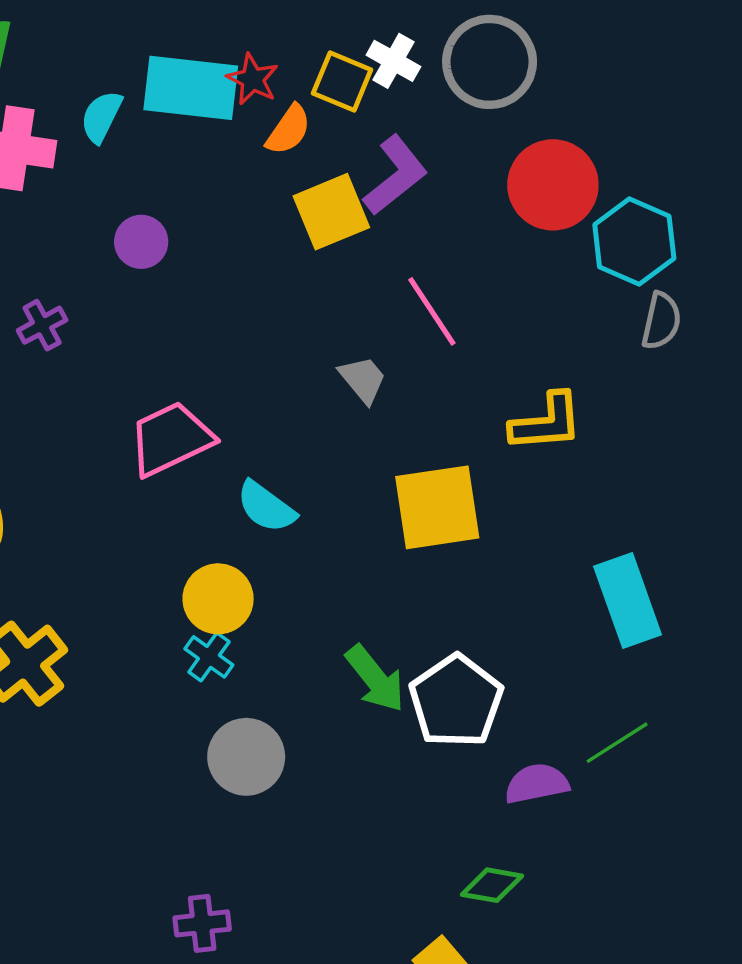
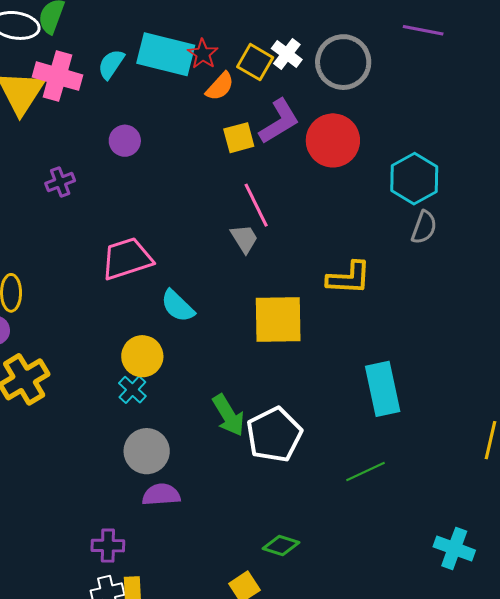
red circle: (553, 185) -> (333, 140), moved
yellow square: (331, 212) -> (239, 138), size x0.7
pink line: (432, 311) -> (256, 205), moved
purple semicircle: (537, 784) -> (161, 495), moved

